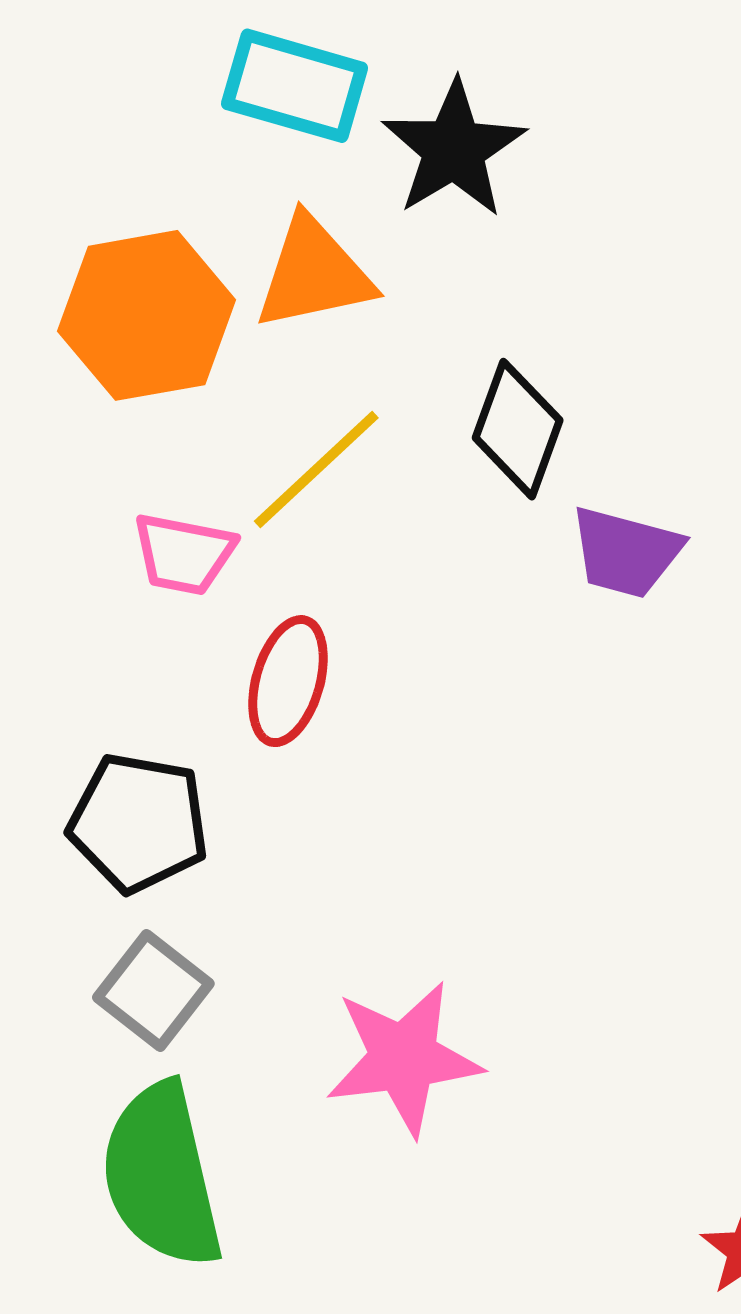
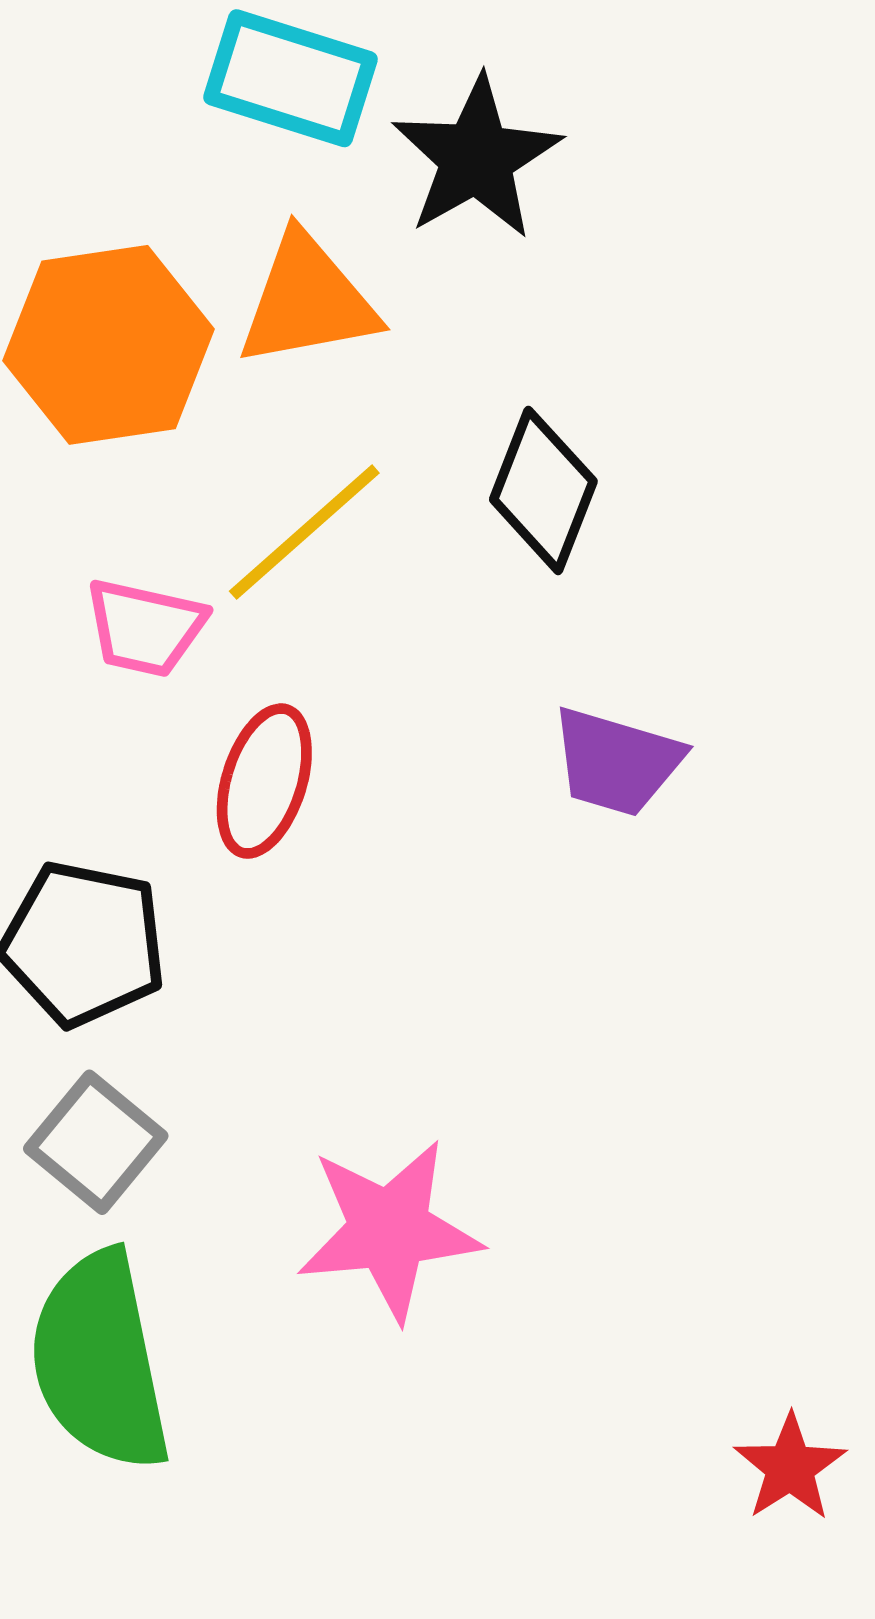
purple trapezoid: (626, 552) -> (617, 762), moved

